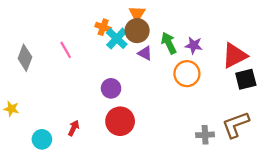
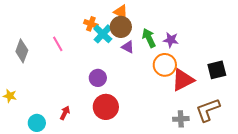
orange triangle: (137, 14) -> (121, 12), turned -35
red triangle: (234, 56) -> (183, 80), moved

